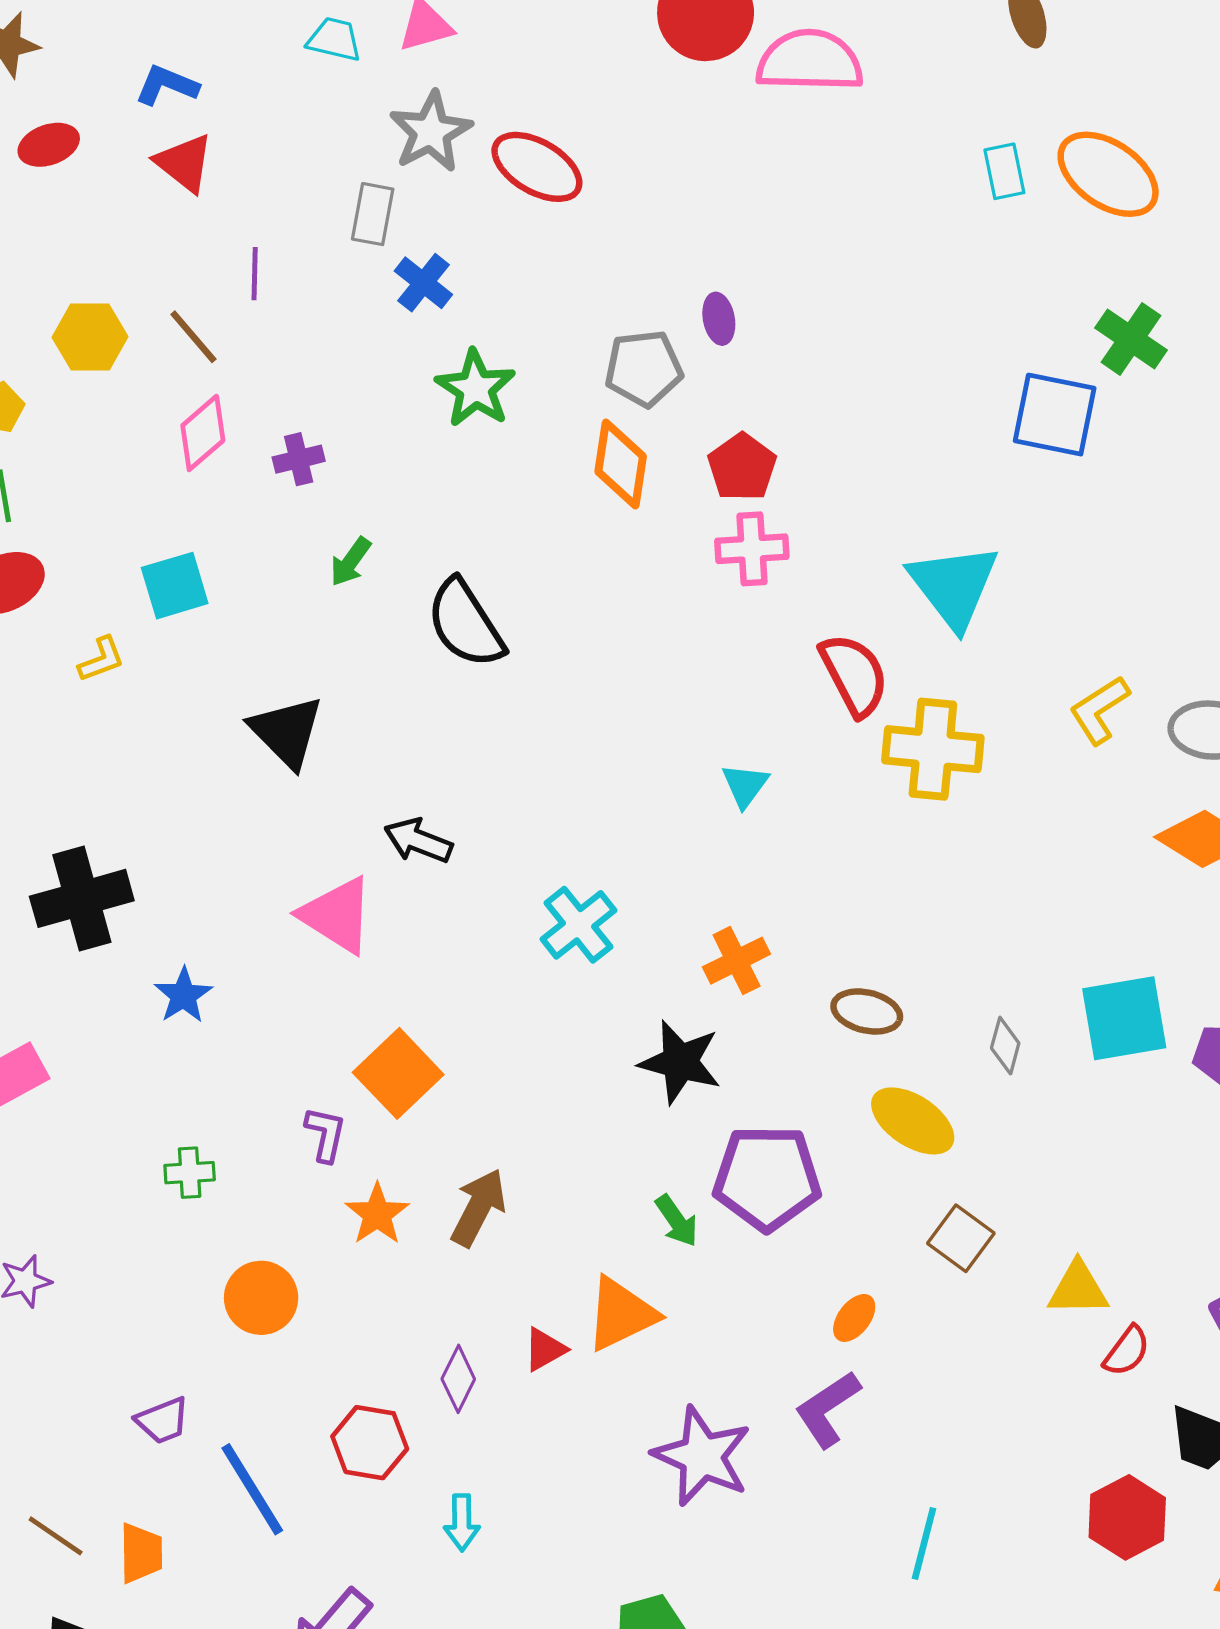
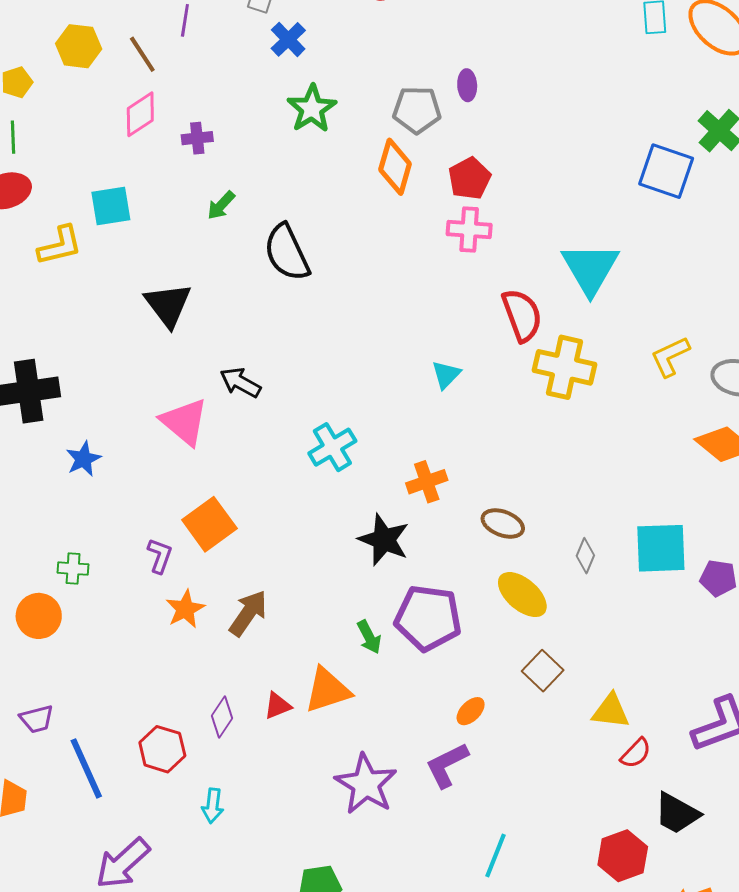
yellow L-shape: (101, 659) -> (60, 246), size x1.5
orange circle: (261, 1298) -> (39, 616), moved

